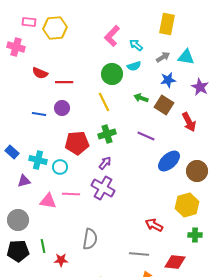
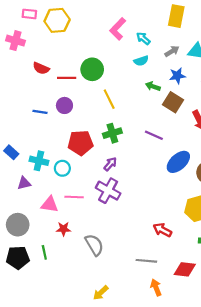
green circle: (112, 74) -> (92, 69), moved
green arrow: (141, 98) -> (153, 86), moved
gray semicircle: (90, 239) -> (94, 245), turned -40
red star: (61, 260) -> (63, 229), moved

